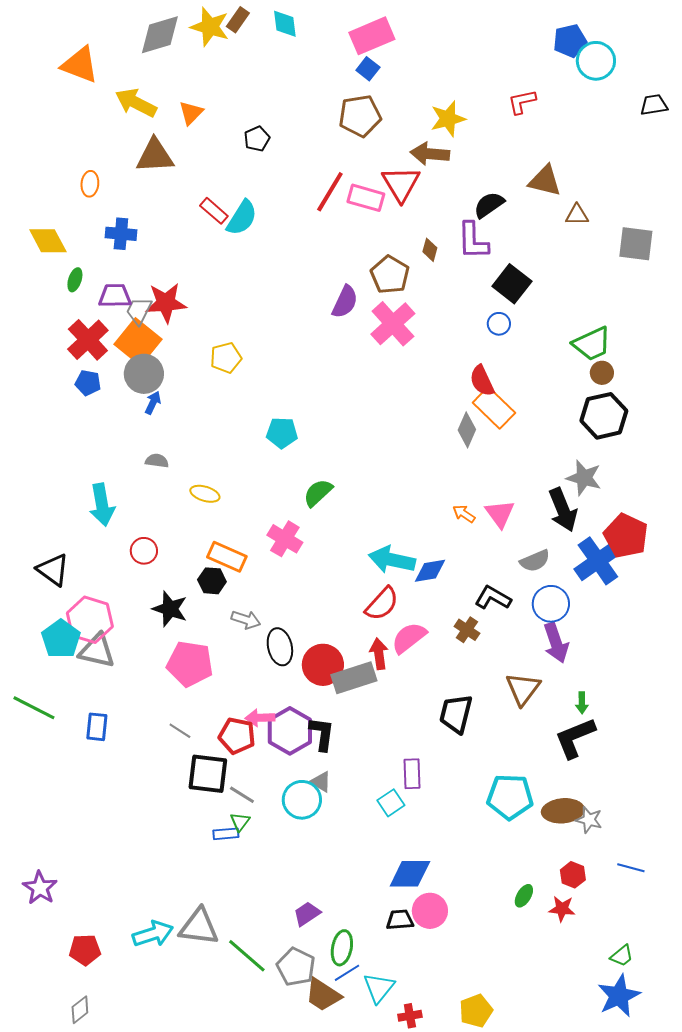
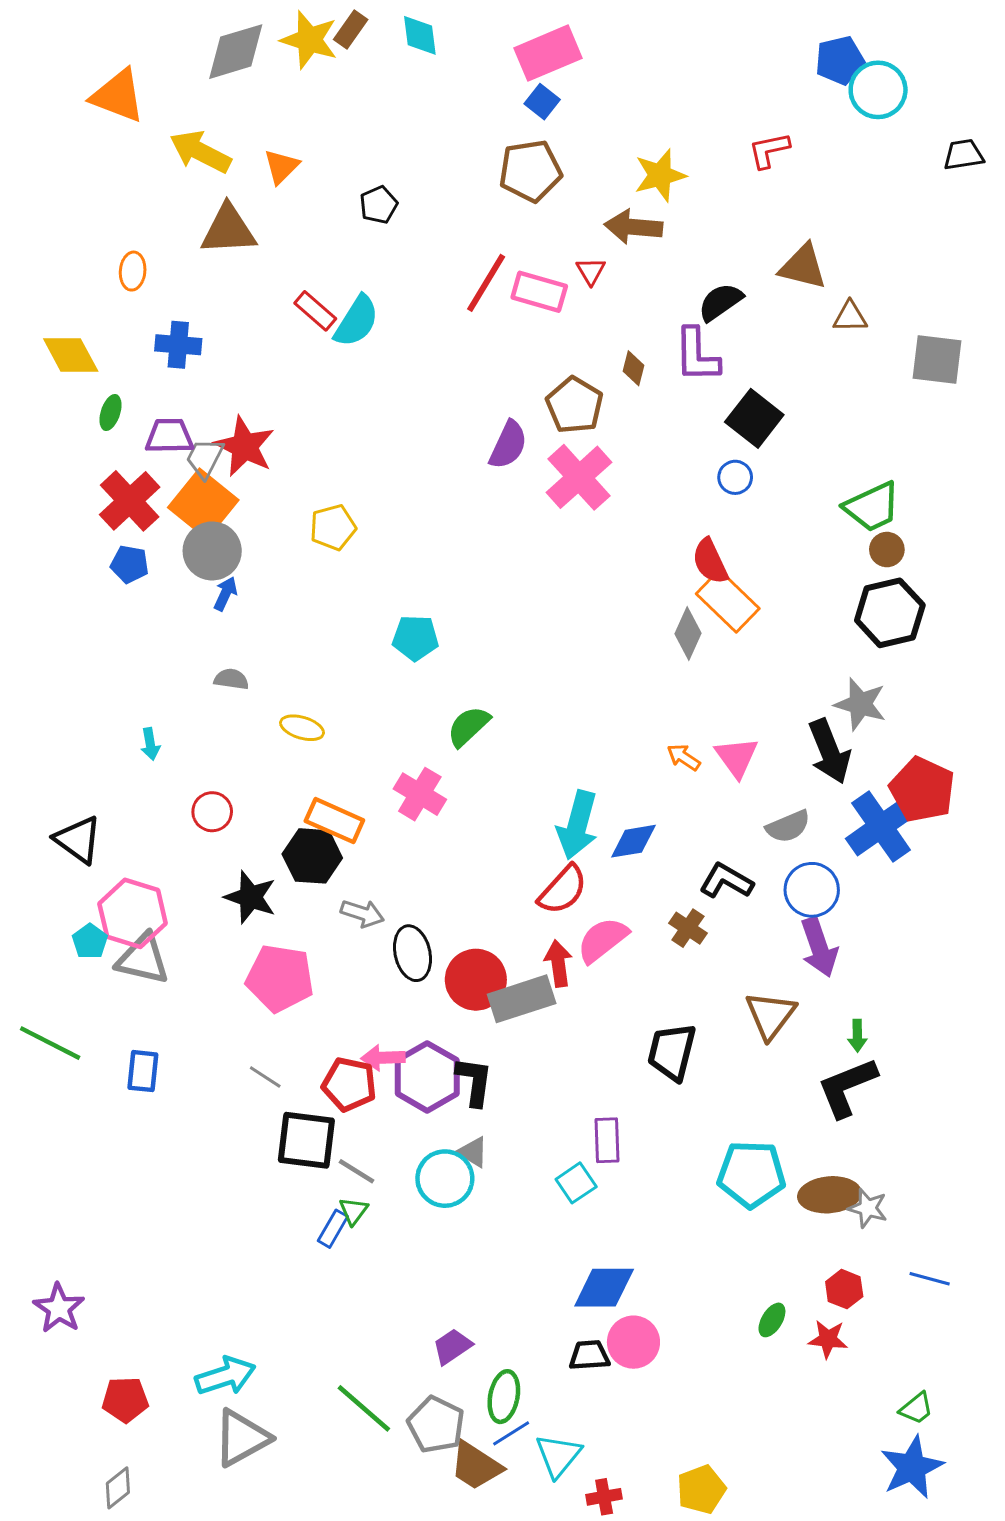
red triangle: (401, 184) -> (591, 271), size x0.5
red star: (166, 303) -> (245, 446), turned 30
cyan arrow: (102, 505) -> (150, 744), size x0.5
cyan arrow: (392, 560) -> (578, 825), turned -87
black hexagon: (212, 581) -> (312, 856), size x1.4
cyan pentagon: (61, 639) -> (90, 941), size x0.6
blue rectangle: (226, 834) -> (333, 1229), turned -55
gray triangle: (199, 927) -> (242, 1438), moved, turned -36

